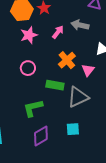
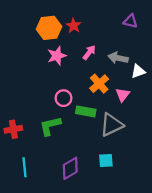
gray arrow: (80, 25) -> (118, 58), moved
pink circle: (28, 68) -> (64, 98), moved
green L-shape: (33, 108) -> (50, 126), moved

